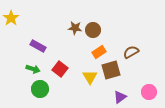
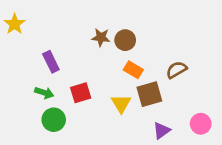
purple rectangle: (38, 46) -> (51, 62), turned 35
orange rectangle: (99, 52) -> (133, 70), turned 64
red square: (60, 69) -> (81, 93), turned 35

